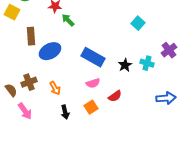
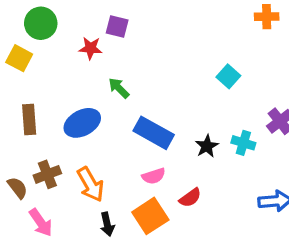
green arrow: (68, 20) -> (119, 88), moved
brown rectangle: (31, 36) -> (29, 120), moved
orange arrow: (55, 88) -> (91, 184), size x1.5
orange square: (91, 107) -> (150, 216), size x1.5

